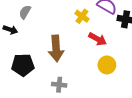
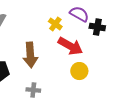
red arrow: (98, 39) -> (70, 46), size x1.4

